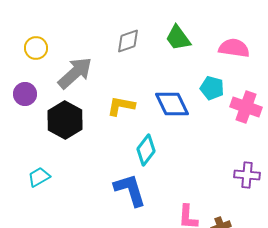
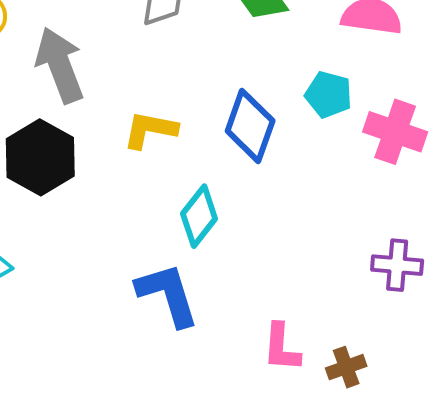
gray arrow: (75, 73) -> (60, 65), turned -69
blue diamond: (172, 104) -> (250, 126), turned 45

